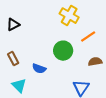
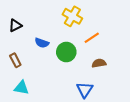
blue semicircle: (39, 69) -> (42, 43), moved
cyan triangle: (19, 86) -> (21, 88), turned -35

